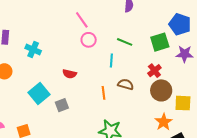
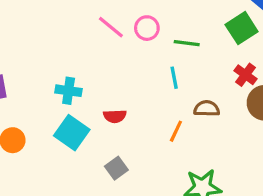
pink circle: (89, 40) -> (147, 28), moved
cyan cross: (33, 49) -> (69, 91), moved
cyan square: (39, 93) -> (72, 133), moved
orange line: (104, 93) -> (176, 131), turned 48

